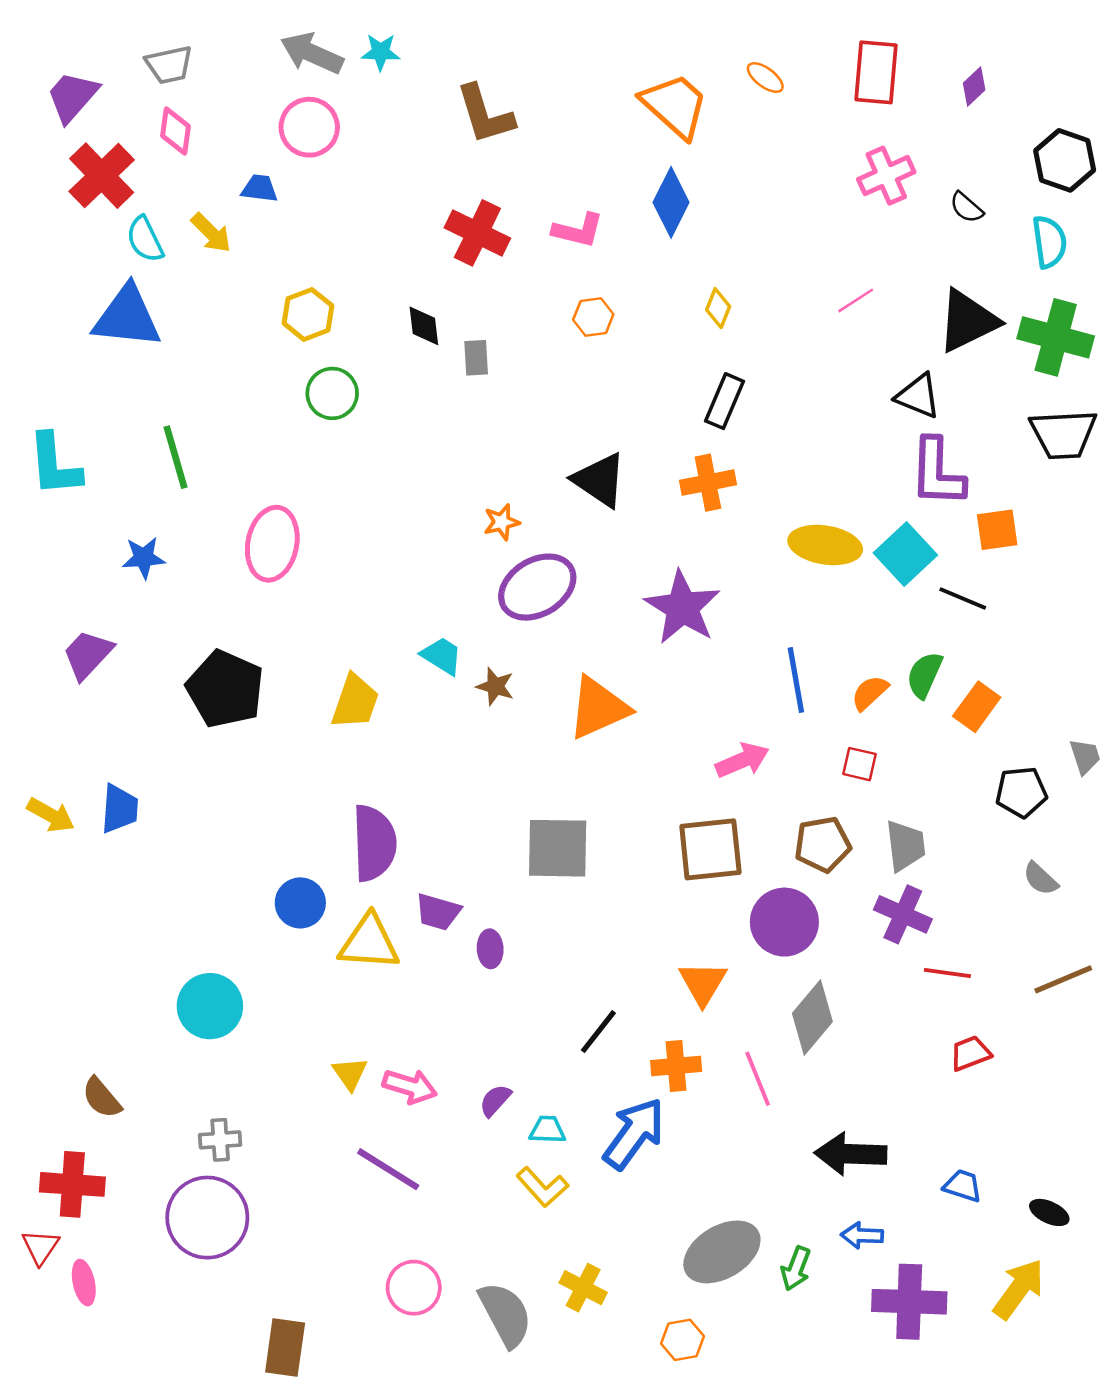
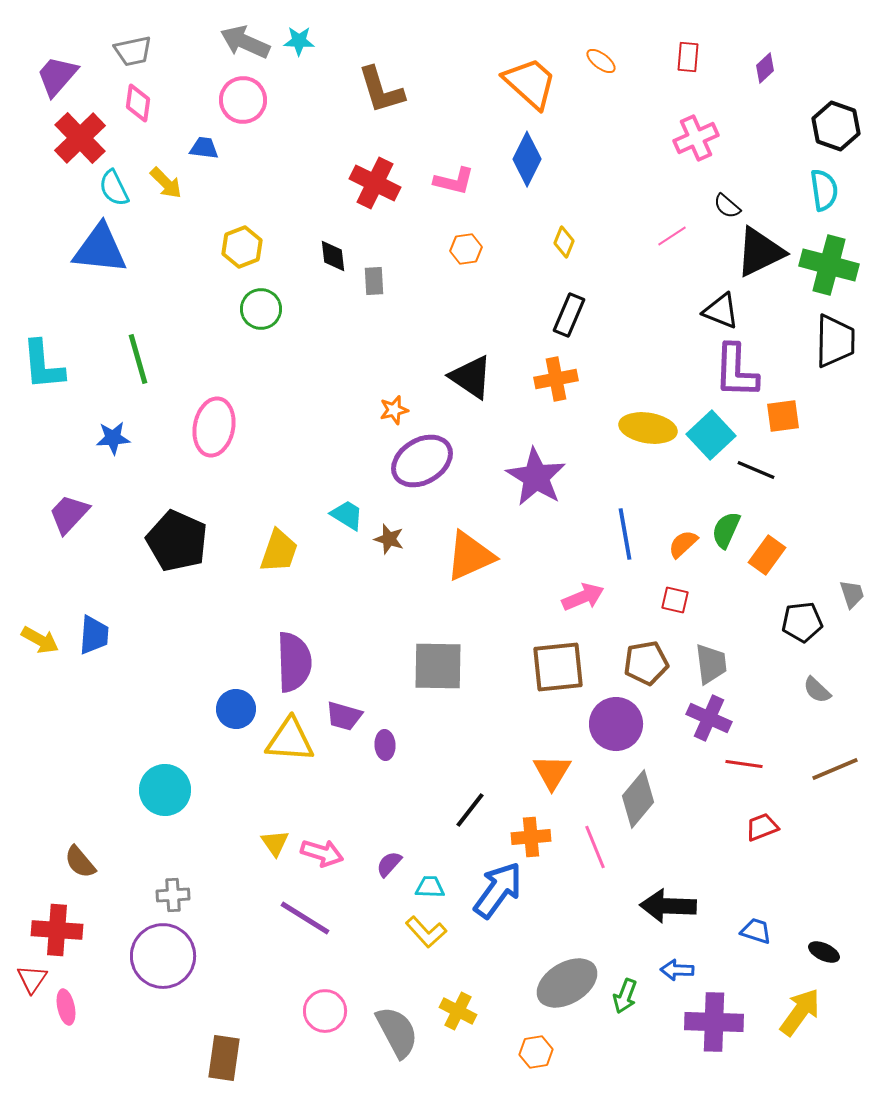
red rectangle: (876, 72) -> (688, 57), size x0.6
black semicircle: (967, 207) -> (727, 206), moved
black trapezoid: (1063, 434) -> (835, 341), turned -86

